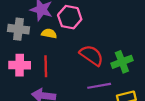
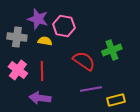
green cross: (122, 62) -> (112, 50), moved
pink cross: (20, 65) -> (18, 70), turned 36

